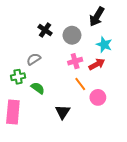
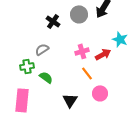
gray circle: (72, 35) -> (79, 14), moved
cyan star: (104, 45) -> (120, 39), moved
pink circle: (98, 97) -> (100, 93), moved

